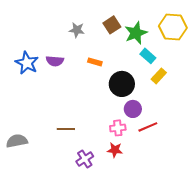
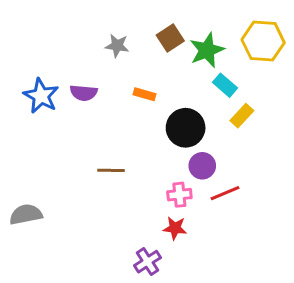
brown line: (66, 129) -> (111, 170), moved
purple cross: (85, 159) -> (148, 262), moved

